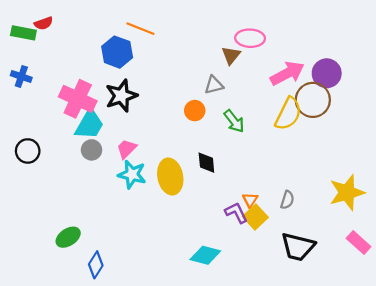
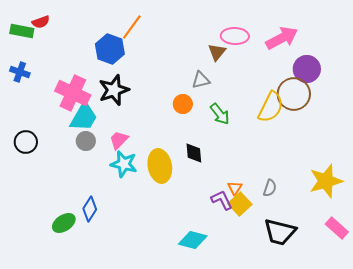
orange line: (140, 29) -> (132, 27), turned -76
pink arrow: (287, 73) -> (282, 38), moved
blue diamond: (96, 265) -> (90, 209), moved

